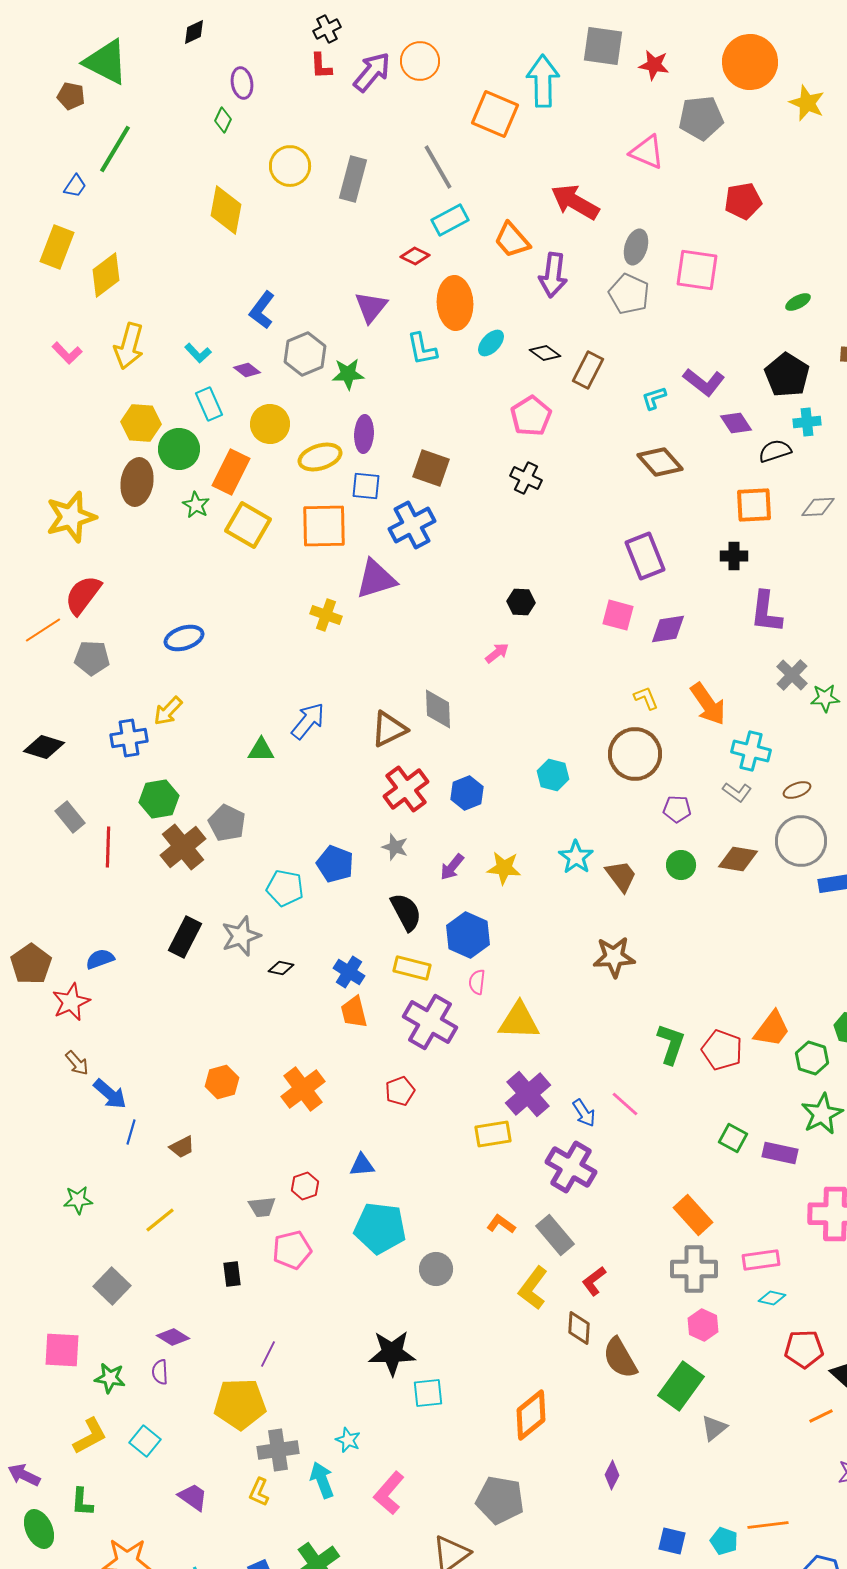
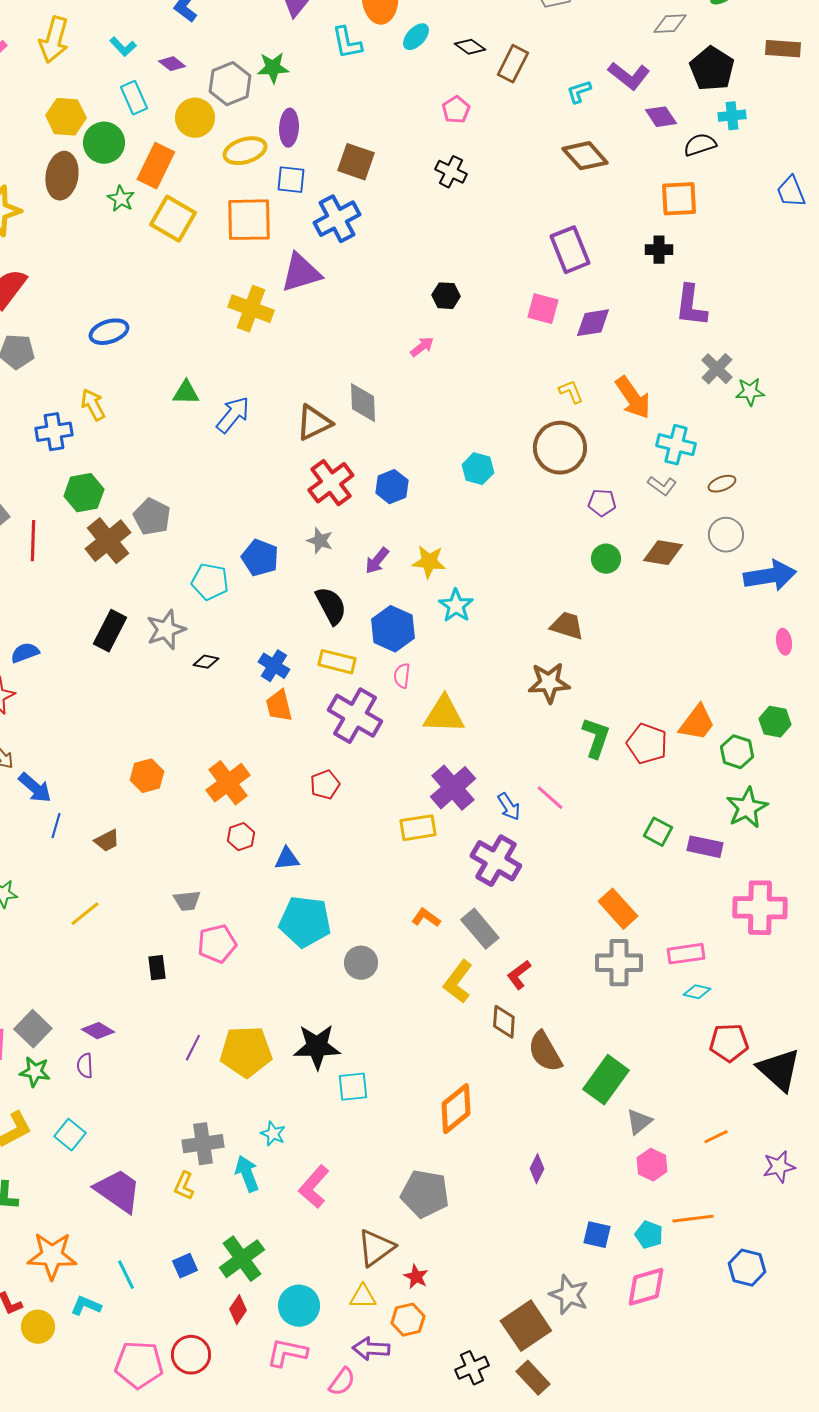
gray hexagon: (305, 354) -> (230, 84), moved
pink pentagon: (531, 416) -> (456, 110), size x0.7
gray diamond: (818, 507) -> (670, 24), moved
yellow cross: (326, 615) -> (251, 309), size x1.4
yellow arrow: (168, 711) -> (93, 405), turned 108
green triangle: (261, 750) -> (186, 393), moved
gray circle: (801, 841) -> (726, 535), size x0.7
cyan star: (576, 857) -> (456, 606), moved
brown trapezoid: (621, 876) -> (567, 626), moved, turned -36
brown star: (614, 957) -> (549, 683), moved
red hexagon: (305, 1186) -> (241, 837), moved
gray square: (112, 1286) -> (33, 1029), moved
pink hexagon: (703, 1325) -> (652, 1165), moved
yellow pentagon: (240, 1404) -> (246, 1052), moved
orange line: (821, 1416) -> (716, 1137), moved
purple trapezoid: (193, 1497) -> (118, 1191), size x1.6

